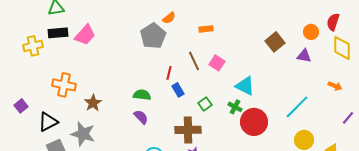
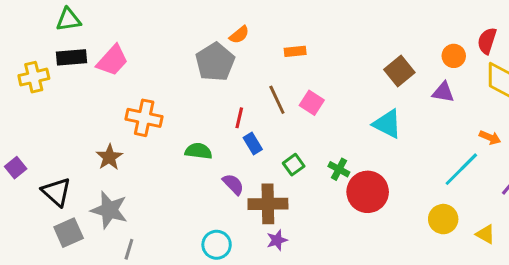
orange cross: (64, 85) -> (144, 118), moved
cyan triangle: (245, 86) -> (387, 124), moved
brown star: (93, 103) -> (109, 157), moved
cyan line: (297, 107) -> (461, 169), moved
purple semicircle: (141, 117) -> (233, 184), moved
black triangle: (48, 122) -> (56, 192), turned -50

